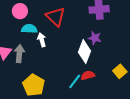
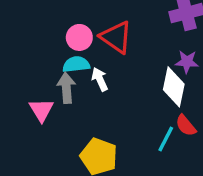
pink circle: (20, 11) -> (79, 37), moved
gray arrow: (19, 54) -> (66, 88), moved
red semicircle: (88, 75) -> (186, 125), turned -104

